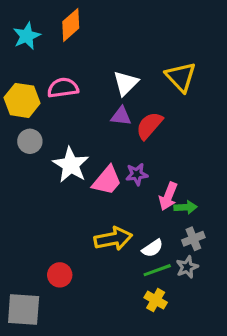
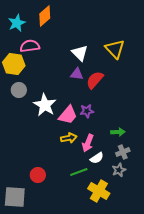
white triangle: (126, 83) -> (80, 53), turned -30
pink semicircle: (63, 88) -> (30, 46), moved
pink arrow: (168, 196) -> (88, 143), moved
yellow arrow: (113, 239) -> (69, 138), moved, size x0.7
green line: (157, 270) -> (79, 172), moved
yellow cross: (156, 300) -> (99, 191), size x1.5

